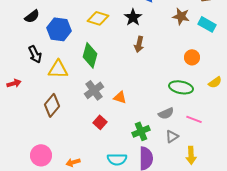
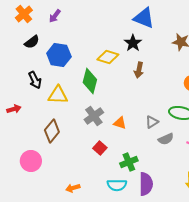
yellow diamond: (98, 18) -> (108, 57), moved
green cross: (141, 131) -> (129, 162), moved
gray triangle: (172, 136) -> (152, 122), moved
pink circle: (41, 155) -> (31, 161), moved

